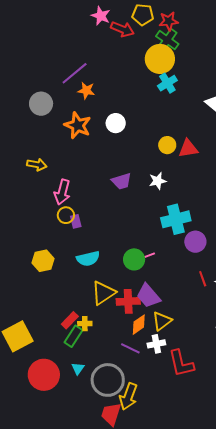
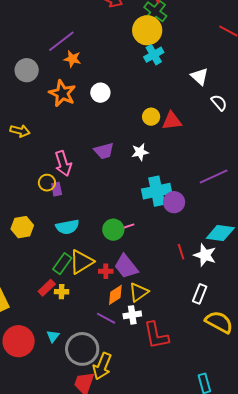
pink arrow: (62, 192) -> (63, 164), moved, turned -35
purple circle: (195, 242) -> (174, 202), moved
red cross: (128, 301) -> (106, 271), size x0.6
green rectangle: (74, 336) -> (62, 264), moved

